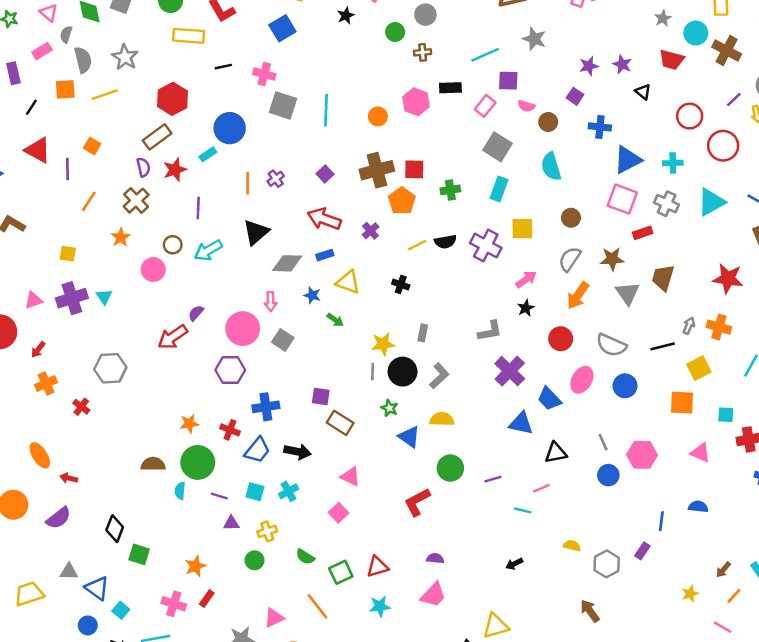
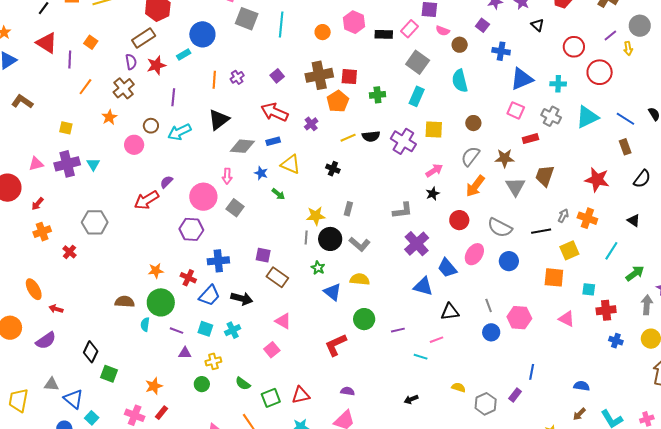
black rectangle: (450, 88) -> (384, 34), moved
pink square: (622, 199) -> (516, 110), size x0.7
gray L-shape: (439, 376) -> (360, 244), turned 80
blue semicircle: (698, 507) -> (582, 386), moved
yellow trapezoid: (29, 594) -> (18, 400), turned -65

